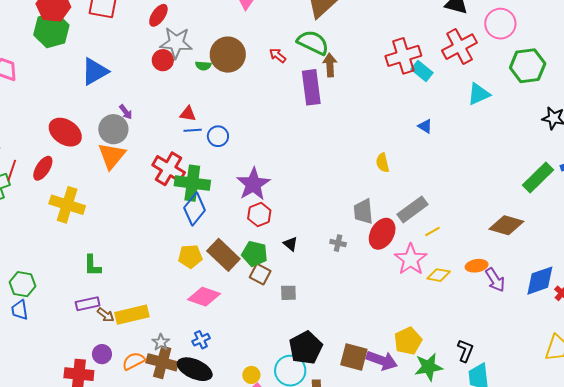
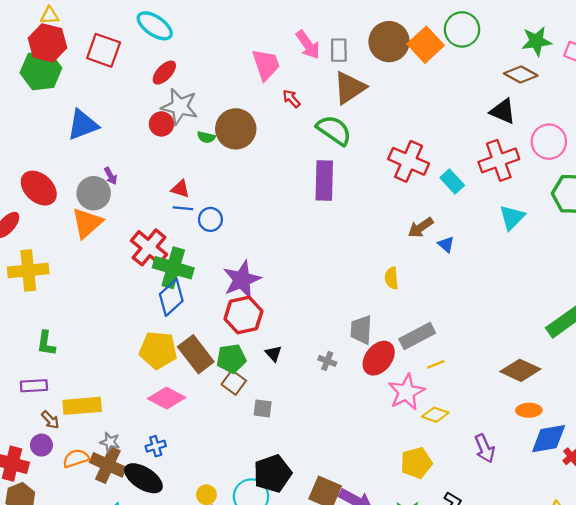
red arrow: (278, 55) -> (291, 99), moved
red cross: (403, 56) -> (409, 161), moved, turned 32
brown arrow: (330, 65) -> (421, 227), moved, turned -130
cyan triangle: (479, 94) -> (512, 217), turned -30
yellow cross: (67, 205) -> (28, 270), turned -32
red hexagon: (259, 215) -> (243, 315), size x1.4
green pentagon: (255, 254) -> (231, 359), turned -30
yellow pentagon: (190, 256) -> (158, 350), size x1.4
orange ellipse: (477, 266) -> (529, 410), moved
purple arrow: (495, 280) -> (485, 448), moved
brown arrow: (106, 315) -> (50, 420), moved
yellow pentagon: (408, 341) -> (416, 463), moved
gray star: (161, 342) -> (110, 442), turned -30

